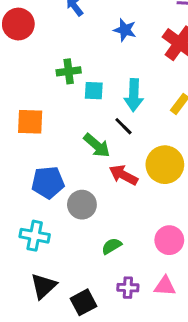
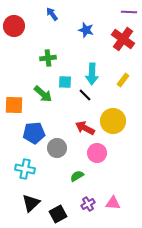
cyan square: (94, 91) -> (65, 82), moved
orange square: (30, 122) -> (14, 105), moved
green arrow: (97, 145) -> (43, 94), moved
pink circle: (169, 240) -> (97, 153), moved
purple cross: (128, 288) -> (88, 204), turned -32

